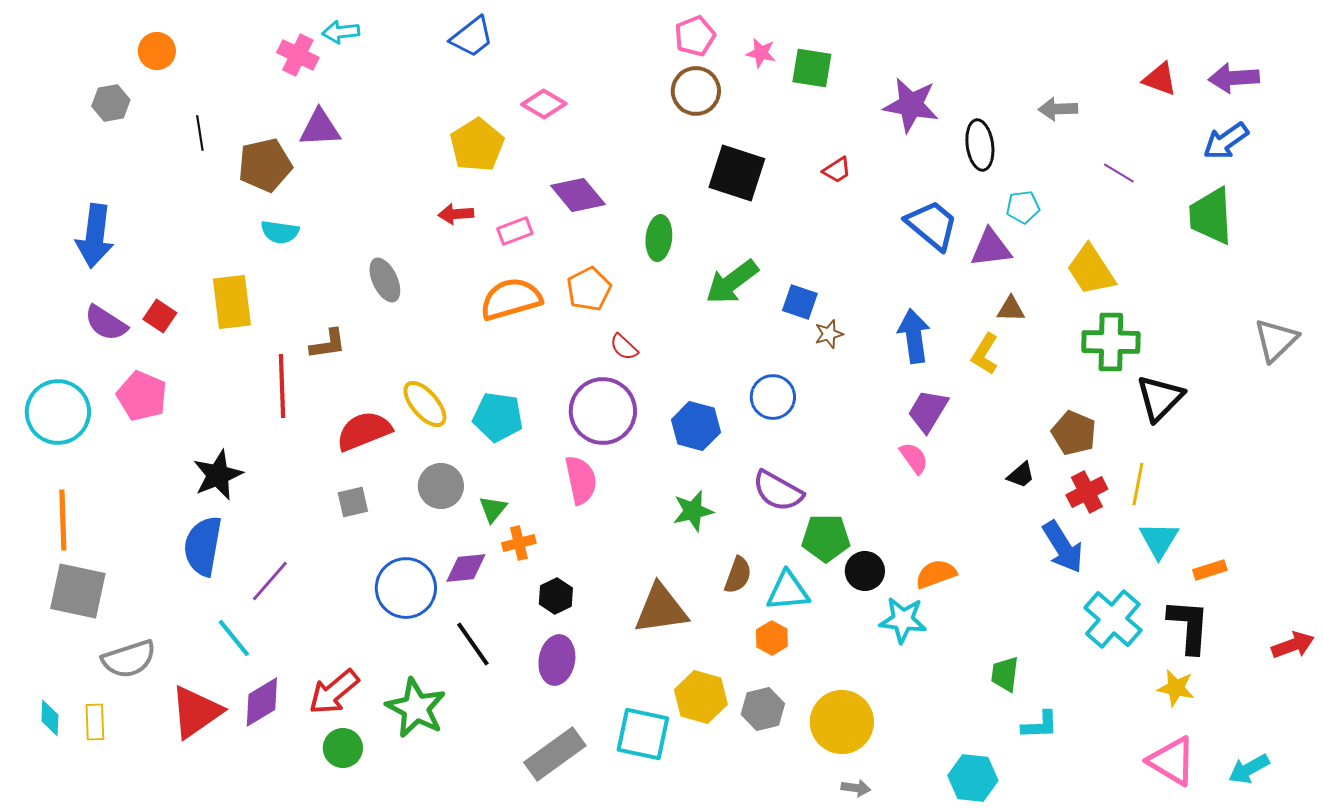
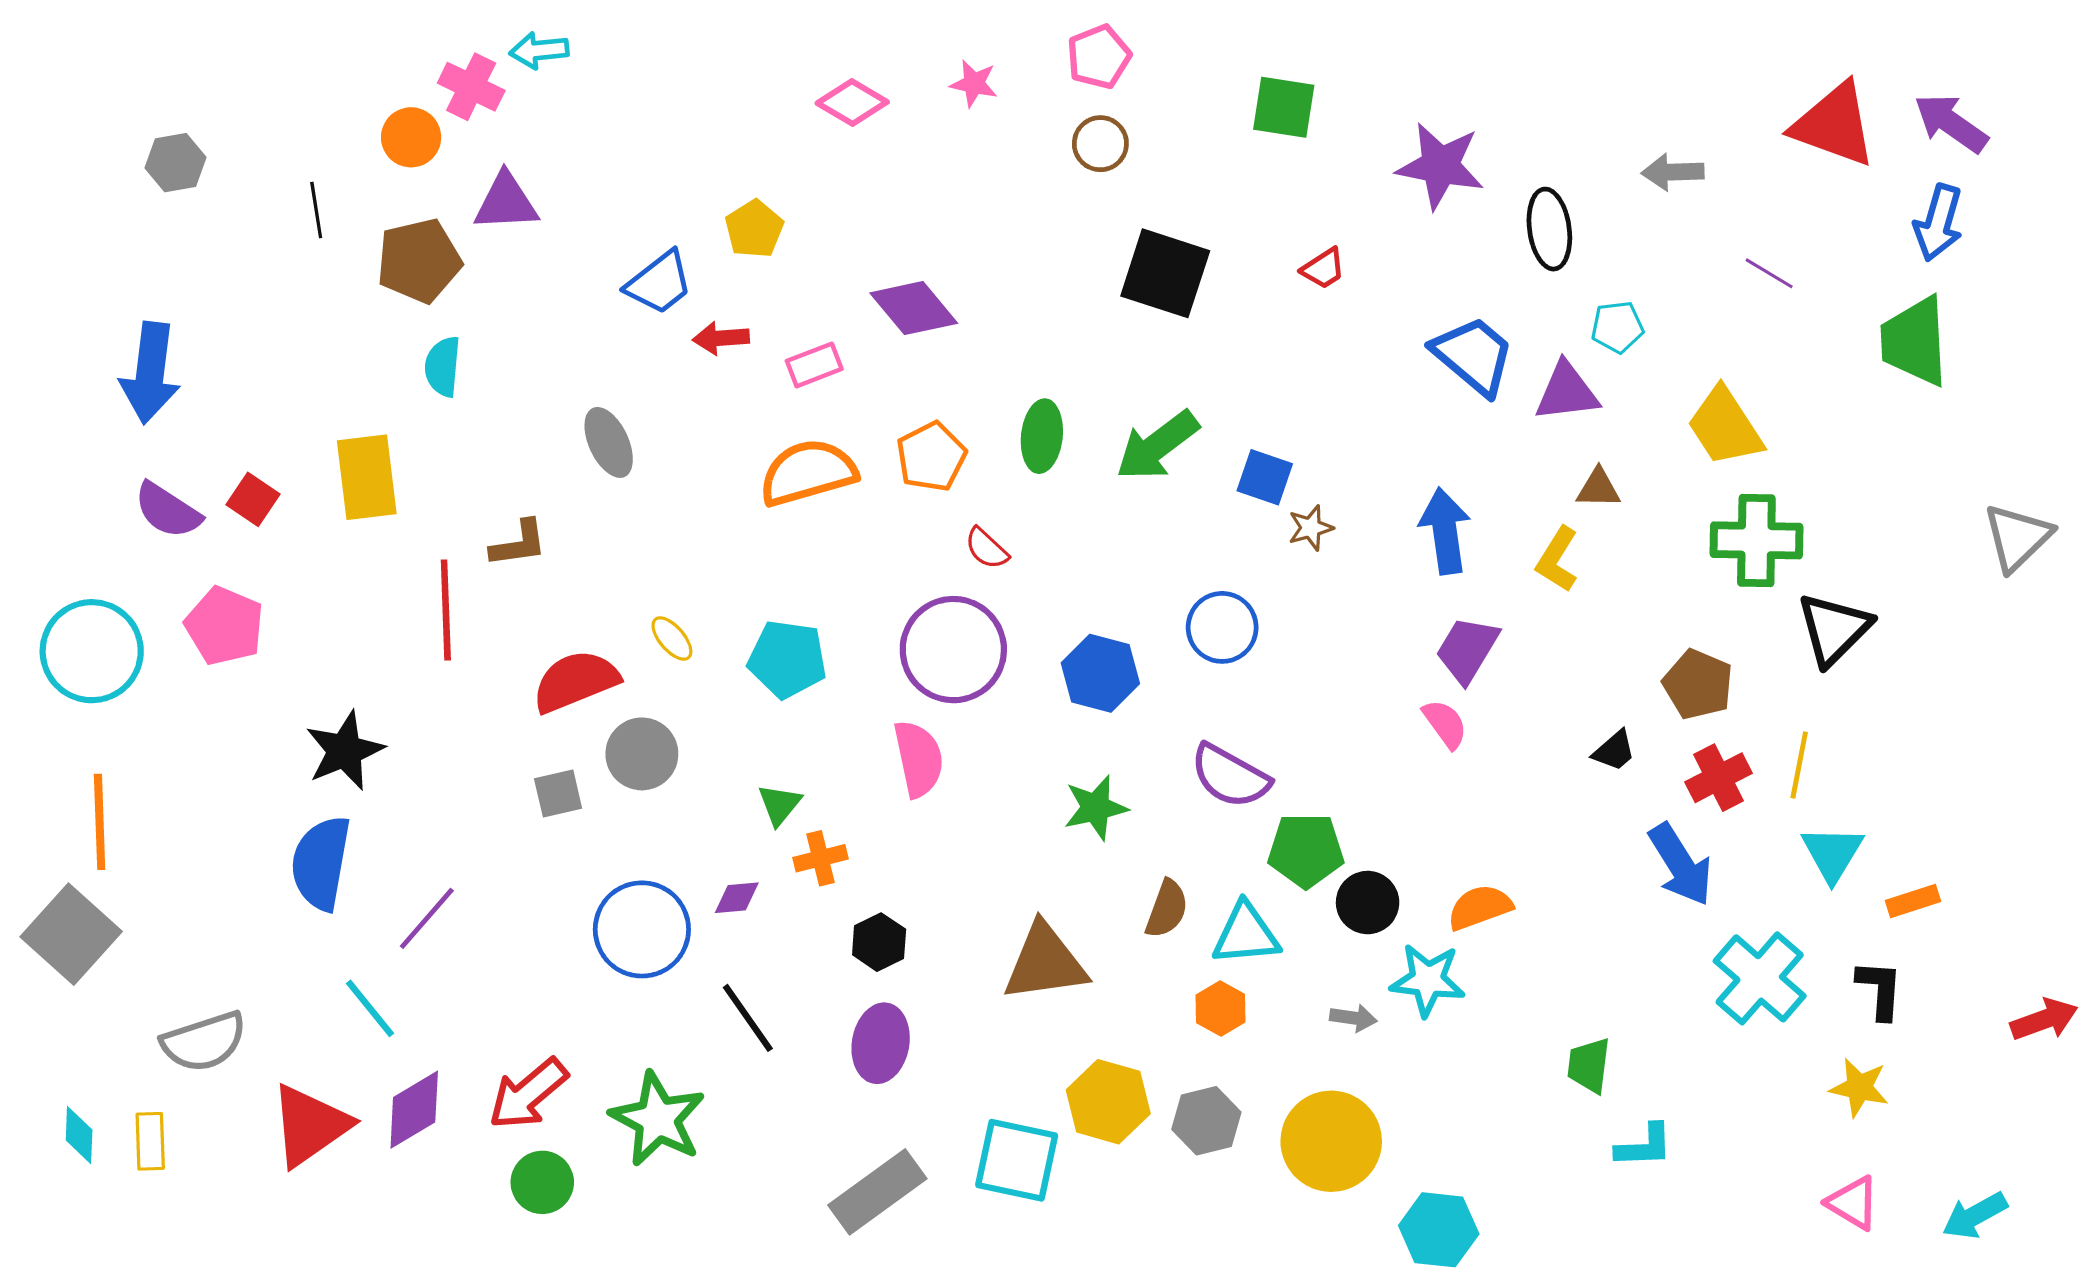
blue trapezoid: (472, 37) -> (659, 283), moved
orange circle: (157, 51) -> (411, 137), moved
pink star: (761, 53) -> (974, 84), moved
purple arrow: (1234, 78) -> (1951, 123), turned 39
red triangle: (1160, 79) -> (1834, 125), size x1.6
brown circle: (696, 91) -> (1100, 144), size x0.7
pink diamond: (544, 104) -> (852, 103), moved
blue arrow: (1226, 141) -> (1938, 223), turned -39
yellow pentagon: (477, 145) -> (754, 229), size x0.7
cyan semicircle: (280, 232) -> (443, 367), turned 87
green ellipse: (659, 238) -> (1042, 436), moved
yellow ellipse: (425, 404) -> (672, 638), size x0.6
gray circle: (441, 486) -> (642, 754), moved
purple diamond: (466, 568) -> (737, 898), size x0.7
gray square: (78, 591) -> (71, 934), moved, turned 30
black L-shape: (1189, 626) -> (1880, 989), size x0.7
pink triangle: (1172, 761) -> (1853, 1203), size x0.7
cyan hexagon: (973, 778) -> (1439, 1230), moved
gray arrow: (856, 788) -> (1353, 1018), moved

